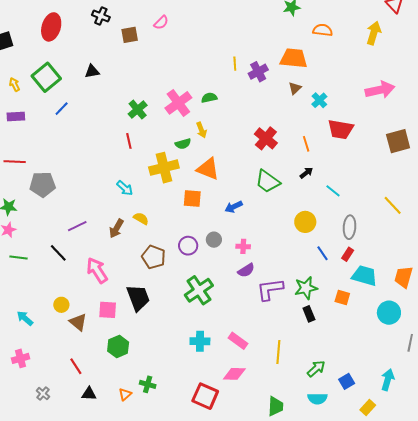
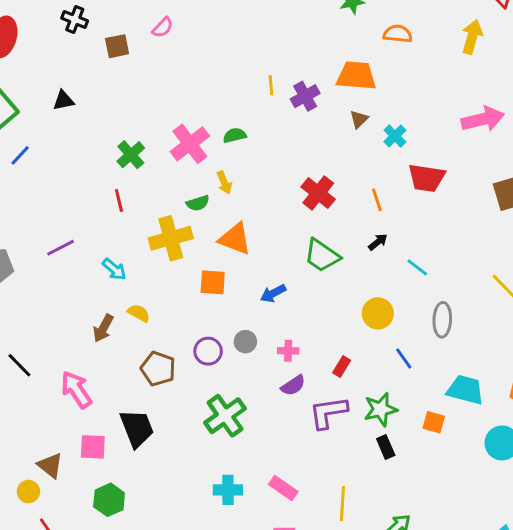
purple line: (77, 226) -> (61, 248), moved
red rectangle: (348, 254) -> (342, 367), moved
yellow circle: (61, 305) -> (28, 492), moved

